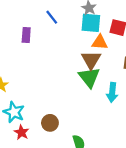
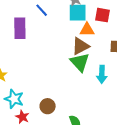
purple rectangle: (26, 35) -> (20, 28), size x1.5
brown triangle: (91, 60) -> (80, 46), turned 36

